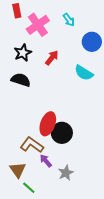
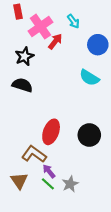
red arrow: (52, 58) -> (55, 41), moved
black circle: (62, 133) -> (89, 135), moved
green line: (29, 188) -> (48, 184), moved

